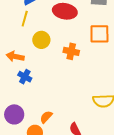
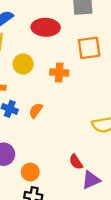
orange semicircle: (46, 117) -> (36, 110), moved

